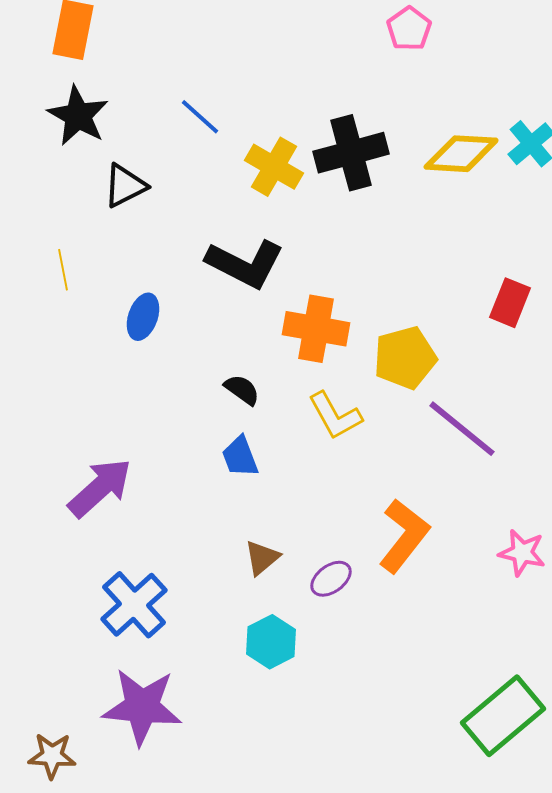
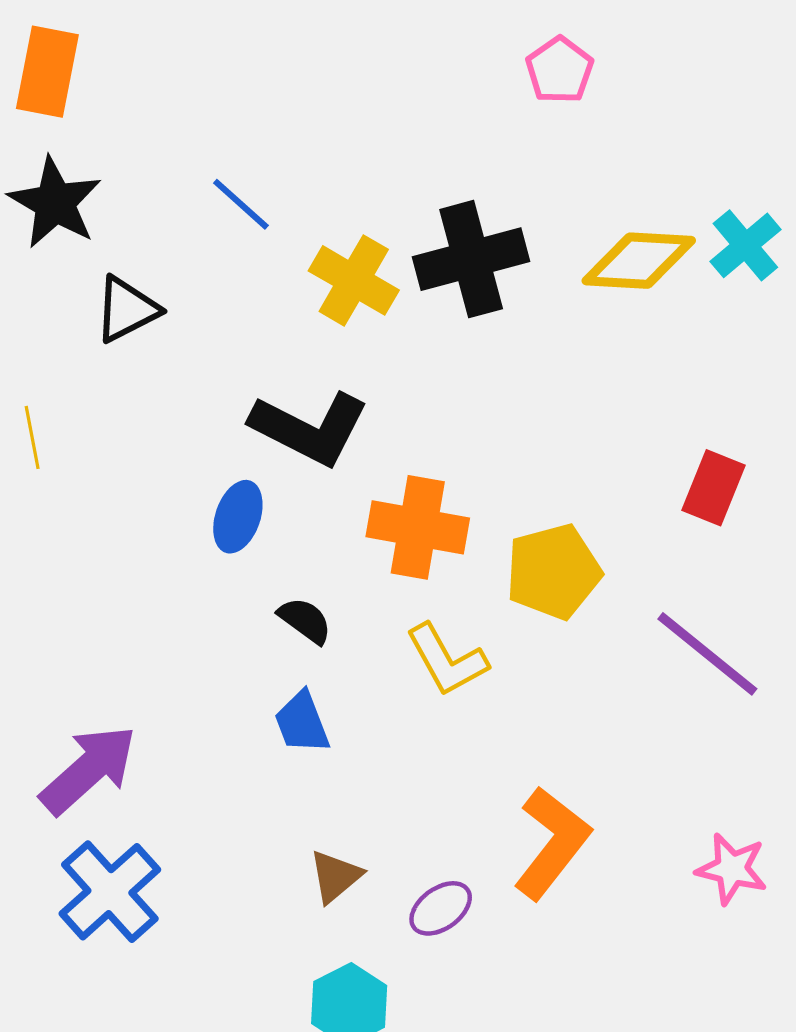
blue ellipse: (143, 317) -> (238, 517), moved
purple line: (462, 429) -> (707, 654), moved
blue cross: (134, 605) -> (110, 892), moved

